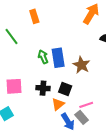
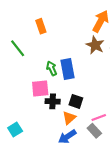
brown star: (81, 65) -> (95, 45), moved
pink square: (14, 86) -> (40, 89), moved
blue arrow: (68, 122) -> (67, 137), moved, turned 90

